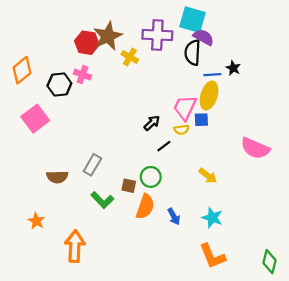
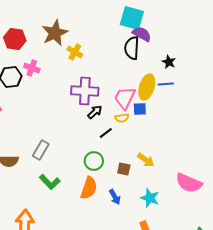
purple cross: (157, 35) -> (85, 91), moved
red hexagon: (87, 43) -> (15, 39), moved
blue line: (212, 75) -> (166, 84), moved
pink semicircle: (255, 148) -> (189, 183), moved
brown square: (129, 186) -> (124, 169), moved

